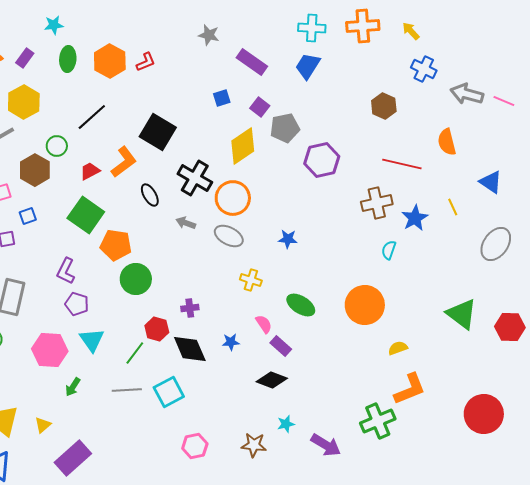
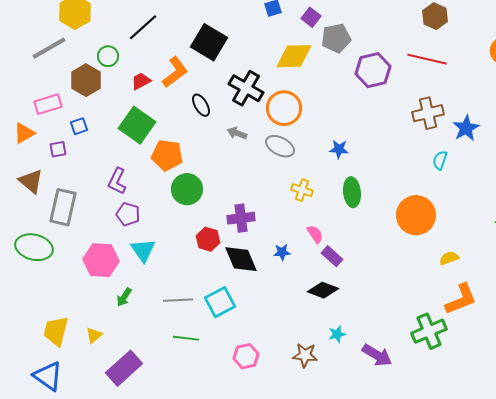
yellow diamond: (243, 146) -> (294, 56), turned 33
red line: (402, 164) -> (427, 59), moved
green ellipse: (301, 305) -> (352, 192), moved, turned 52
purple cross: (190, 308) -> (241, 218), size x1.5
green line: (135, 353) -> (186, 338), moved, turned 60

